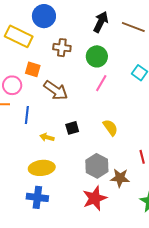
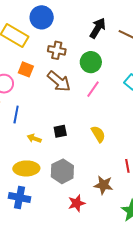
brown arrow: (56, 90) -> (59, 81), moved
gray hexagon: (97, 166) -> (62, 171), moved
red star: (95, 198) -> (77, 203), size x0.7

